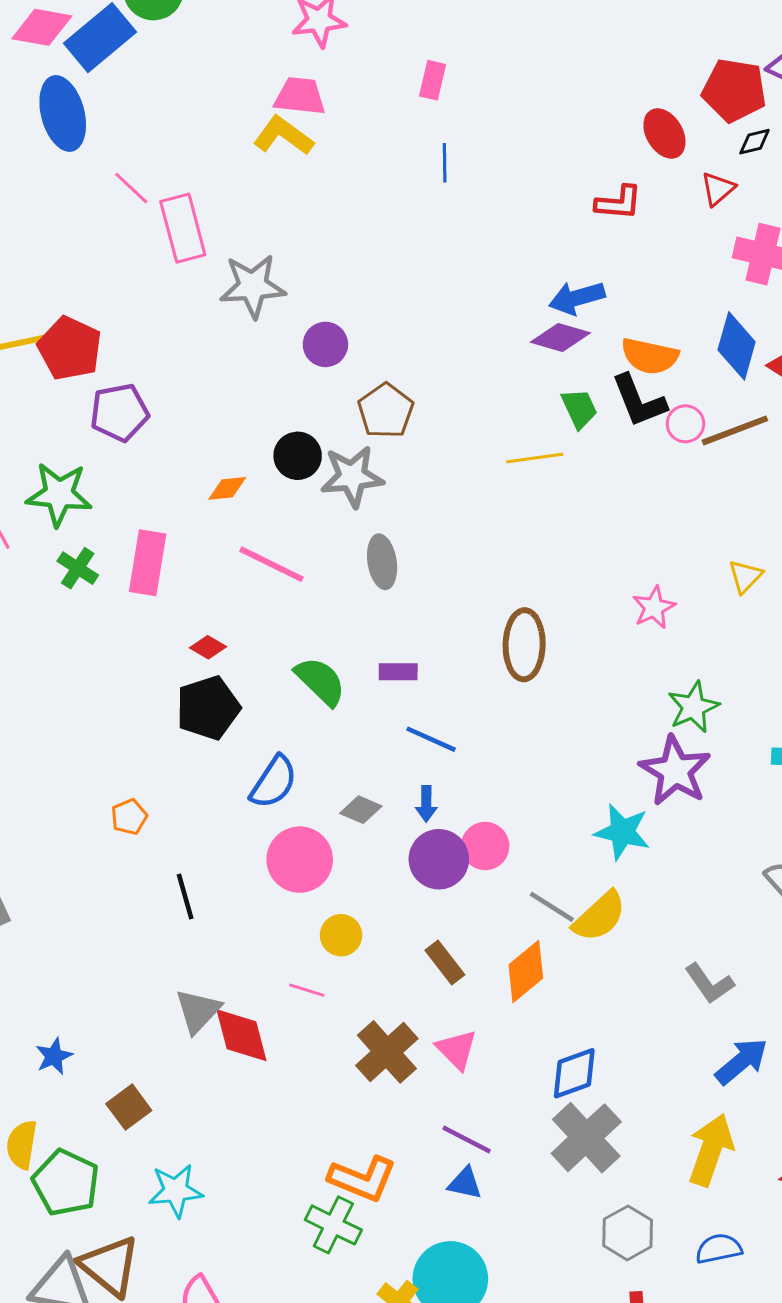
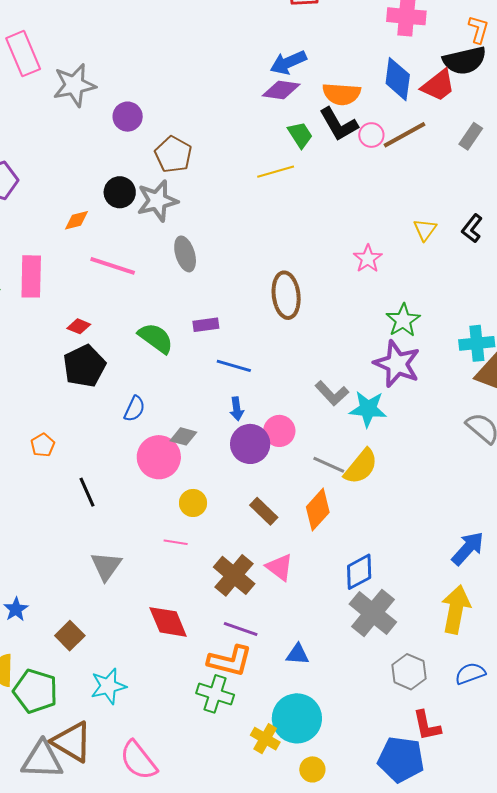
blue semicircle: (274, 782) -> (134, 409), size x0.7
gray diamond: (361, 810) -> (183, 436), moved
gray L-shape: (709, 983) -> (332, 393), moved
red diamond: (241, 1035) -> (168, 622), moved
purple line: (467, 1139) -> (241, 629), moved

